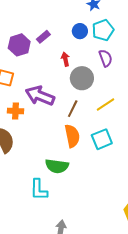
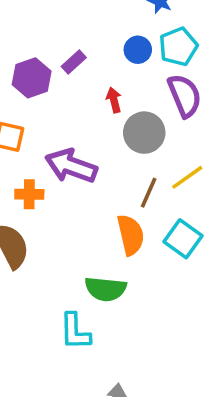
purple semicircle: (106, 58) -> (185, 96), size x1.4
brown line: (73, 109) -> (149, 193), moved
cyan square: (102, 139) -> (183, 239), turned -30

